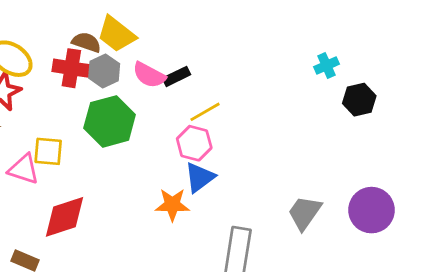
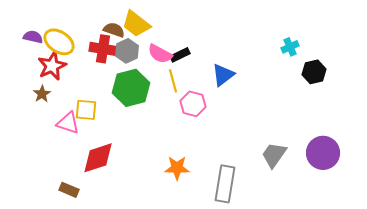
yellow line: (205, 112) -> (173, 81), moved, turned -75
blue triangle: (200, 177) -> (223, 75), moved
orange star: (172, 205) -> (177, 168), moved

